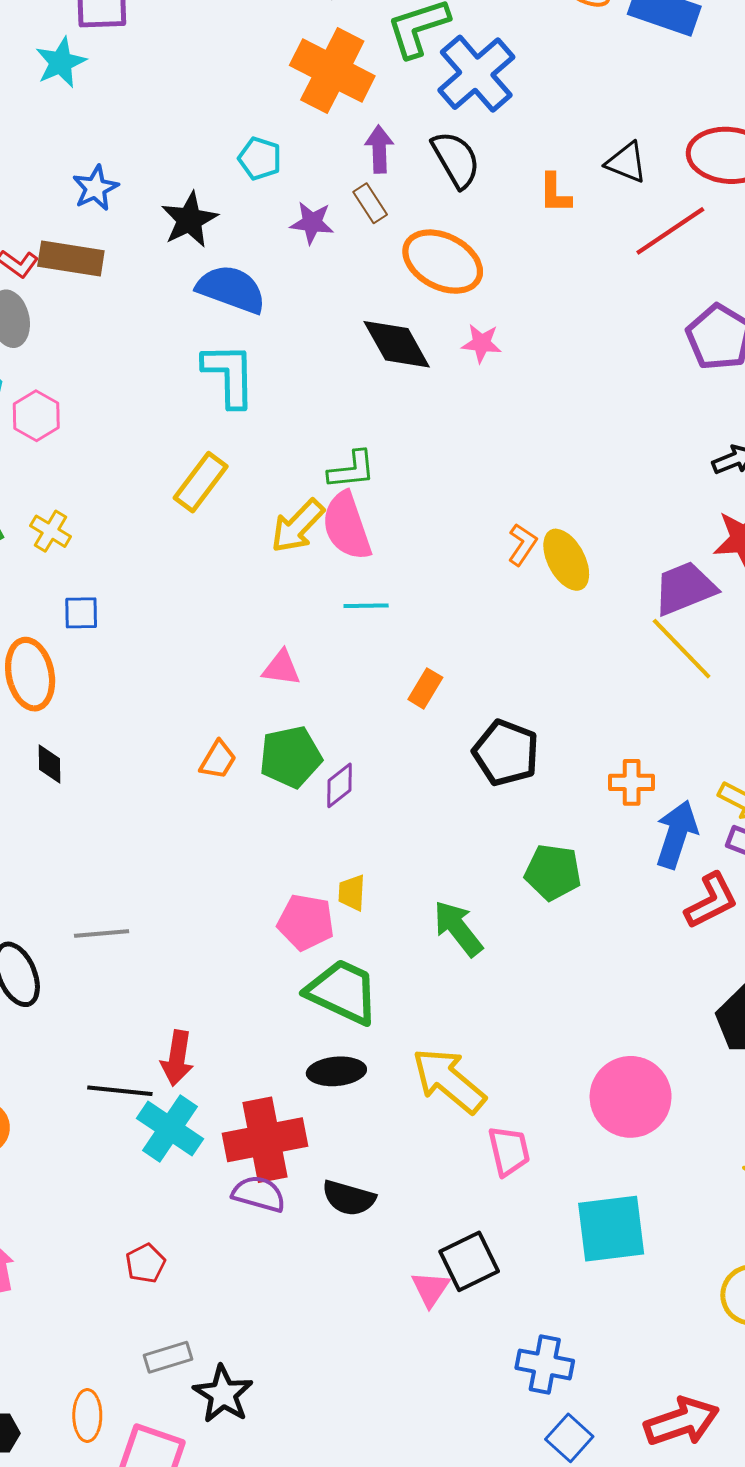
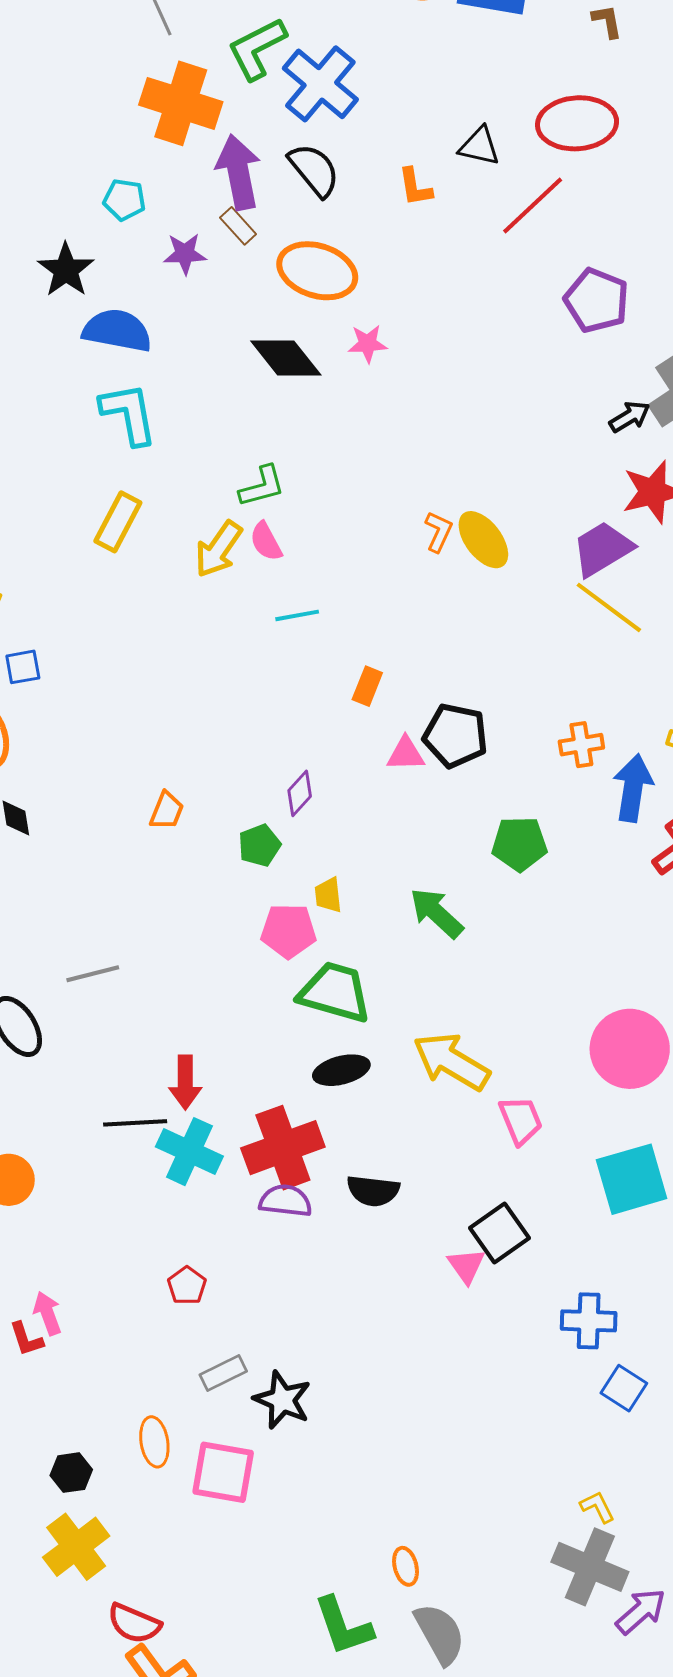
purple arrow: (379, 149) -> (238, 172), size x1.6
pink semicircle: (347, 526) -> (266, 541), size x0.6
pink triangle: (281, 668) -> (406, 754), moved
green pentagon: (290, 757) -> (259, 845), moved, size x0.7
orange trapezoid: (218, 760) -> (167, 811), moved

